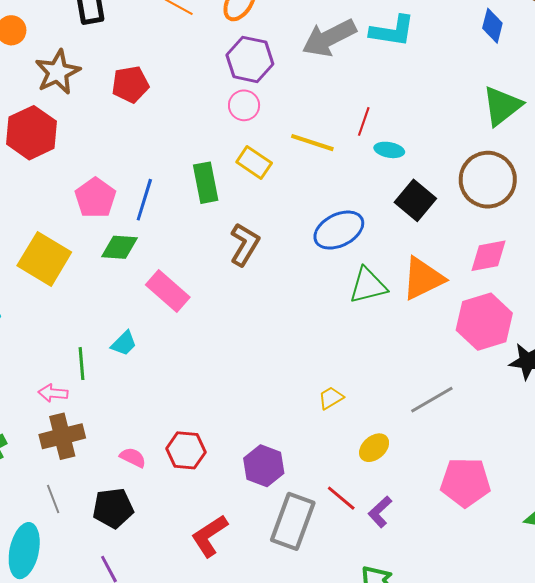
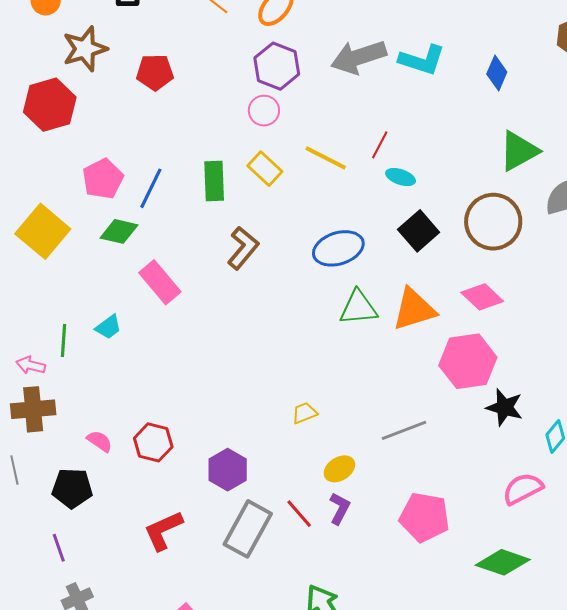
blue diamond: (492, 26) -> (497, 73), moved
pink diamond: (488, 256) -> (482, 297), turned 45
purple L-shape: (380, 512) -> (340, 508), moved, turned 152

